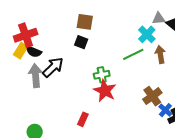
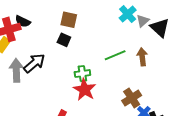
gray triangle: (159, 18) -> (143, 21), turned -40
cyan cross: (147, 34) -> (128, 14), moved
black semicircle: (34, 52) -> (23, 21), moved

